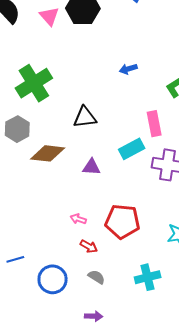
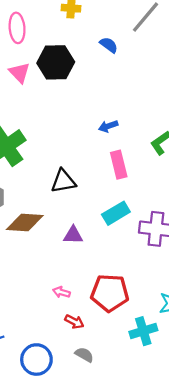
pink rectangle: (154, 124) -> (119, 165), moved
cyan cross: (148, 277) -> (143, 331), moved

